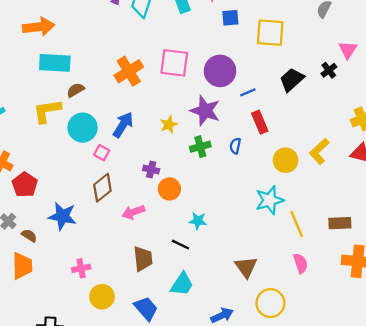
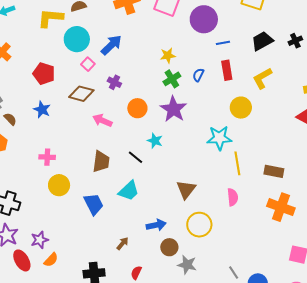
purple star: (205, 111) -> (173, 109), moved
yellow star: (169, 125) -> (168, 55), moved
blue semicircle: (235, 146) -> (198, 75), moved
green cross: (200, 147) -> (172, 79), turned -30
yellow L-shape: (319, 151) -> (262, 78), moved
purple cross: (151, 170) -> (114, 82), moved
red pentagon: (25, 185) -> (44, 74), moved, turned -30
brown diamond: (102, 188) -> (81, 94), turned 40
pink arrow: (133, 212) -> (102, 120), turned 30
blue star: (62, 216) -> (42, 110), size x0.7

